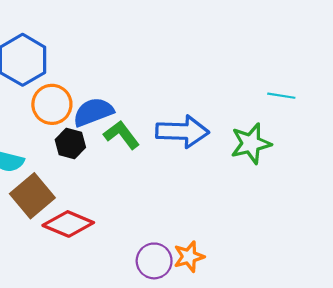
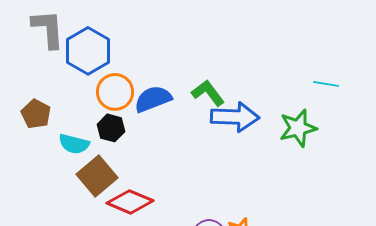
green L-shape: (122, 135) -> (208, 93), moved
black hexagon: (70, 143) -> (111, 128), moved

